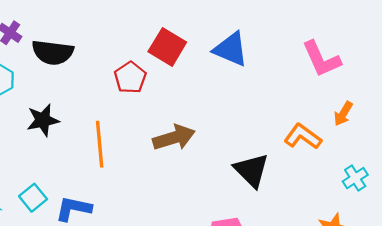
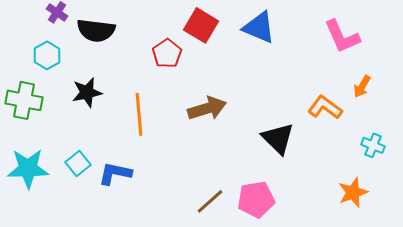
cyan cross: (355, 178) -> (373, 145), turned -35

